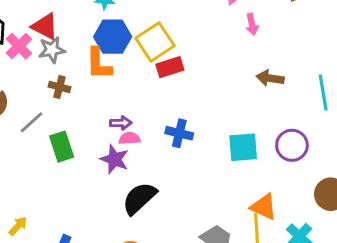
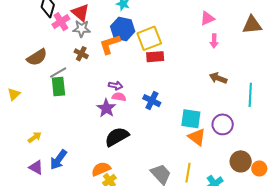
orange L-shape: (99, 64) -> (110, 44), turned 60
green rectangle: (62, 147) -> (58, 87), moved
orange triangle: (264, 207) -> (197, 137), moved

